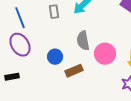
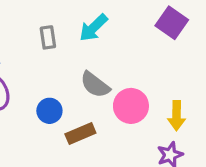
gray semicircle: (83, 41) -> (95, 85), turned -42

